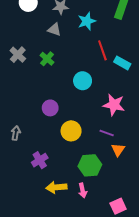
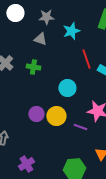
green cross: (47, 59) -> (33, 67), turned -32
yellow circle: (71, 131) -> (56, 116), moved
purple line: (107, 133) -> (80, 127), moved

